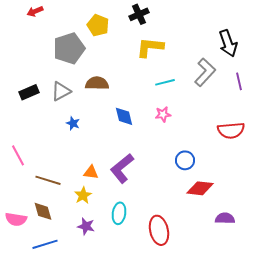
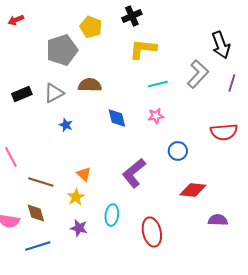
red arrow: (35, 11) -> (16, 20), moved
purple line: (239, 81) -> (232, 83), turned 30
blue circle: (185, 160) -> (178, 151), moved
purple L-shape: (122, 168) -> (134, 173), moved
orange triangle: (91, 172) -> (84, 174), turned 35

